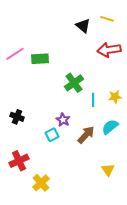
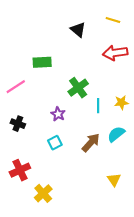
black triangle: (83, 26) -> (78, 30), moved
pink line: (15, 54) -> (16, 87), moved
purple star: (63, 120) -> (58, 114), moved

